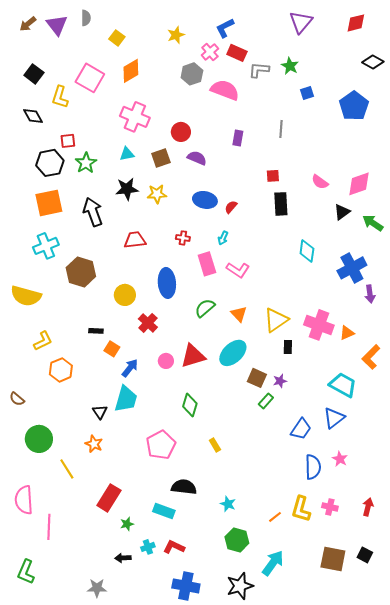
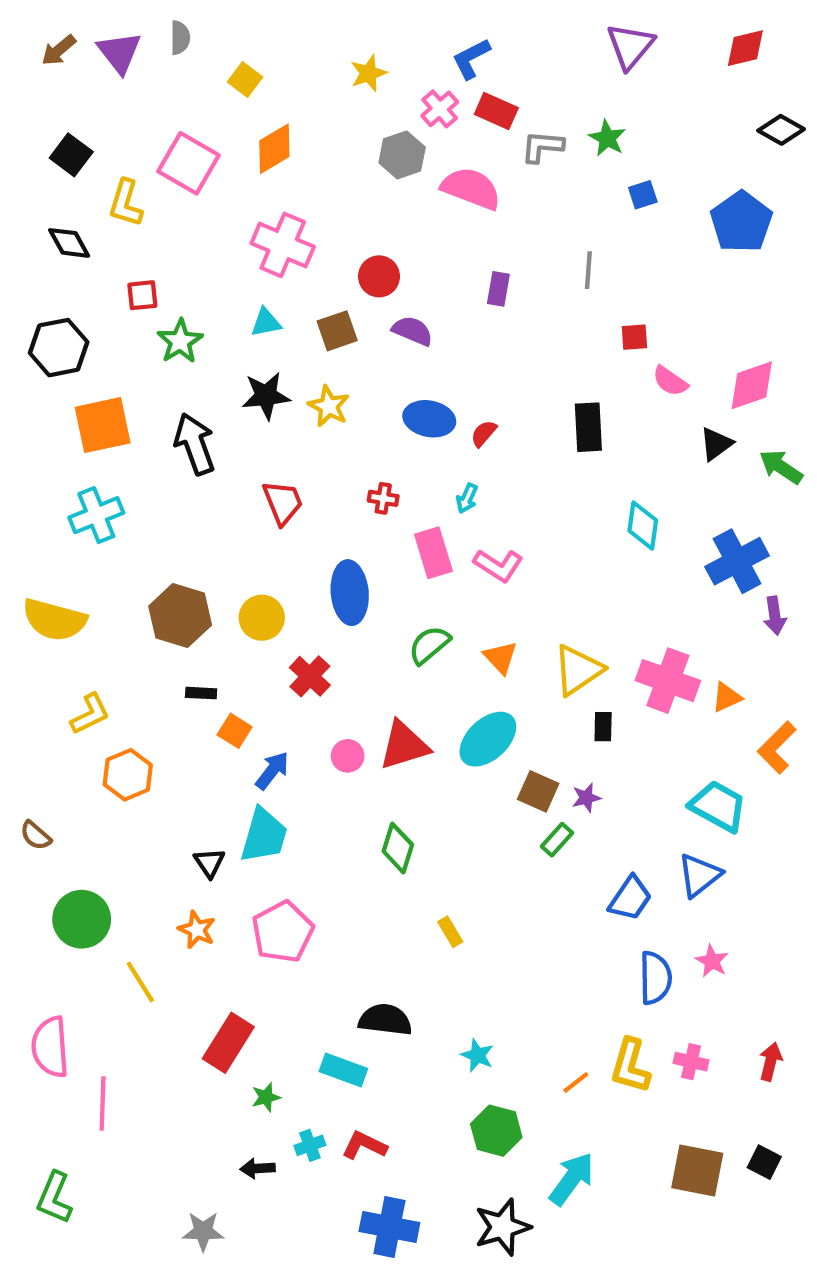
black hexagon: (50, 163) -> (59, 348), moved
red square: (273, 176) -> (634, 337), moved
yellow star: (157, 194) -> (329, 406), turned 30
red trapezoid: (135, 240) -> (283, 503), turned 75
brown hexagon: (81, 272) -> (180, 616), moved
pink pentagon: (161, 445) -> (283, 932), moved

